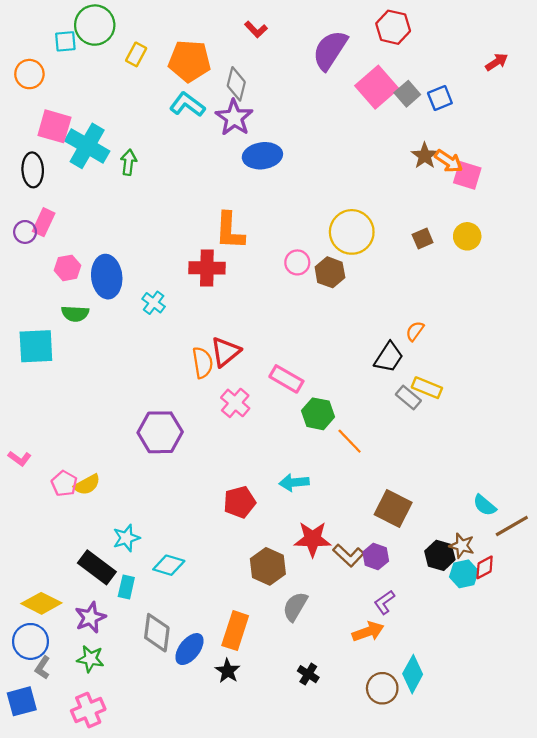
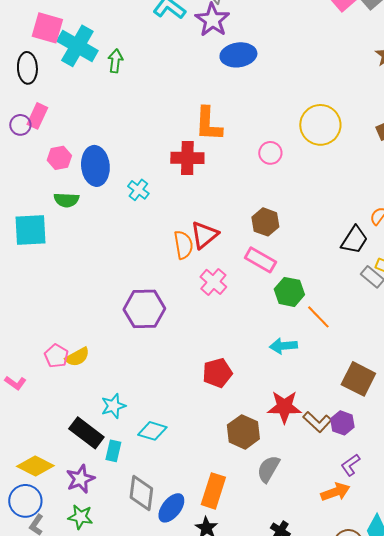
brown hexagon: (330, 272) -> (265, 222), moved
pink L-shape: (20, 458) -> (15, 383), moved
cyan arrow: (294, 482) -> (283, 346), moved

